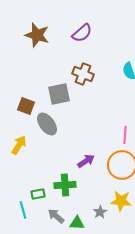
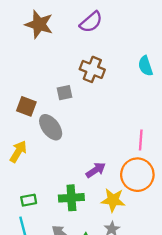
gray square: (59, 94) -> (64, 93), size x0.6
green rectangle: (38, 194) -> (29, 200), moved
yellow star: (121, 201) -> (113, 200), moved

